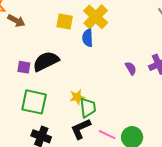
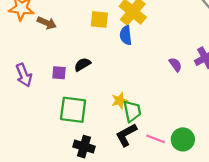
black semicircle: (46, 61) -> (82, 64), size x0.6

